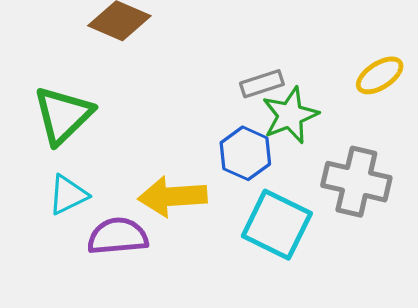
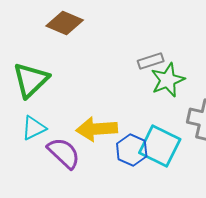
blue hexagon: (245, 153) -> (132, 150), moved
purple semicircle: (118, 236) -> (64, 153), turned 48

